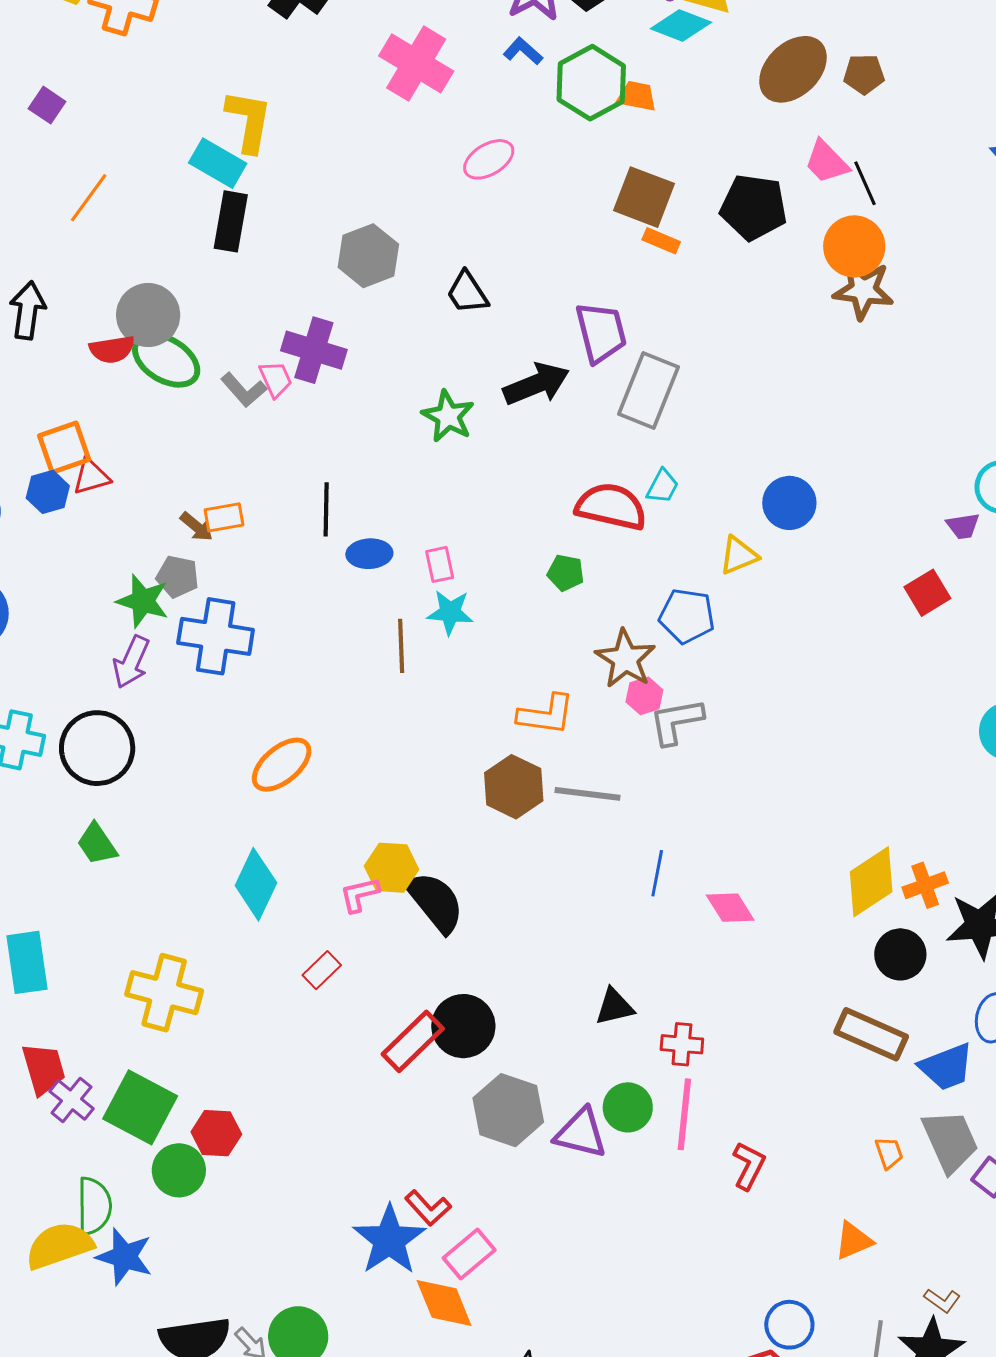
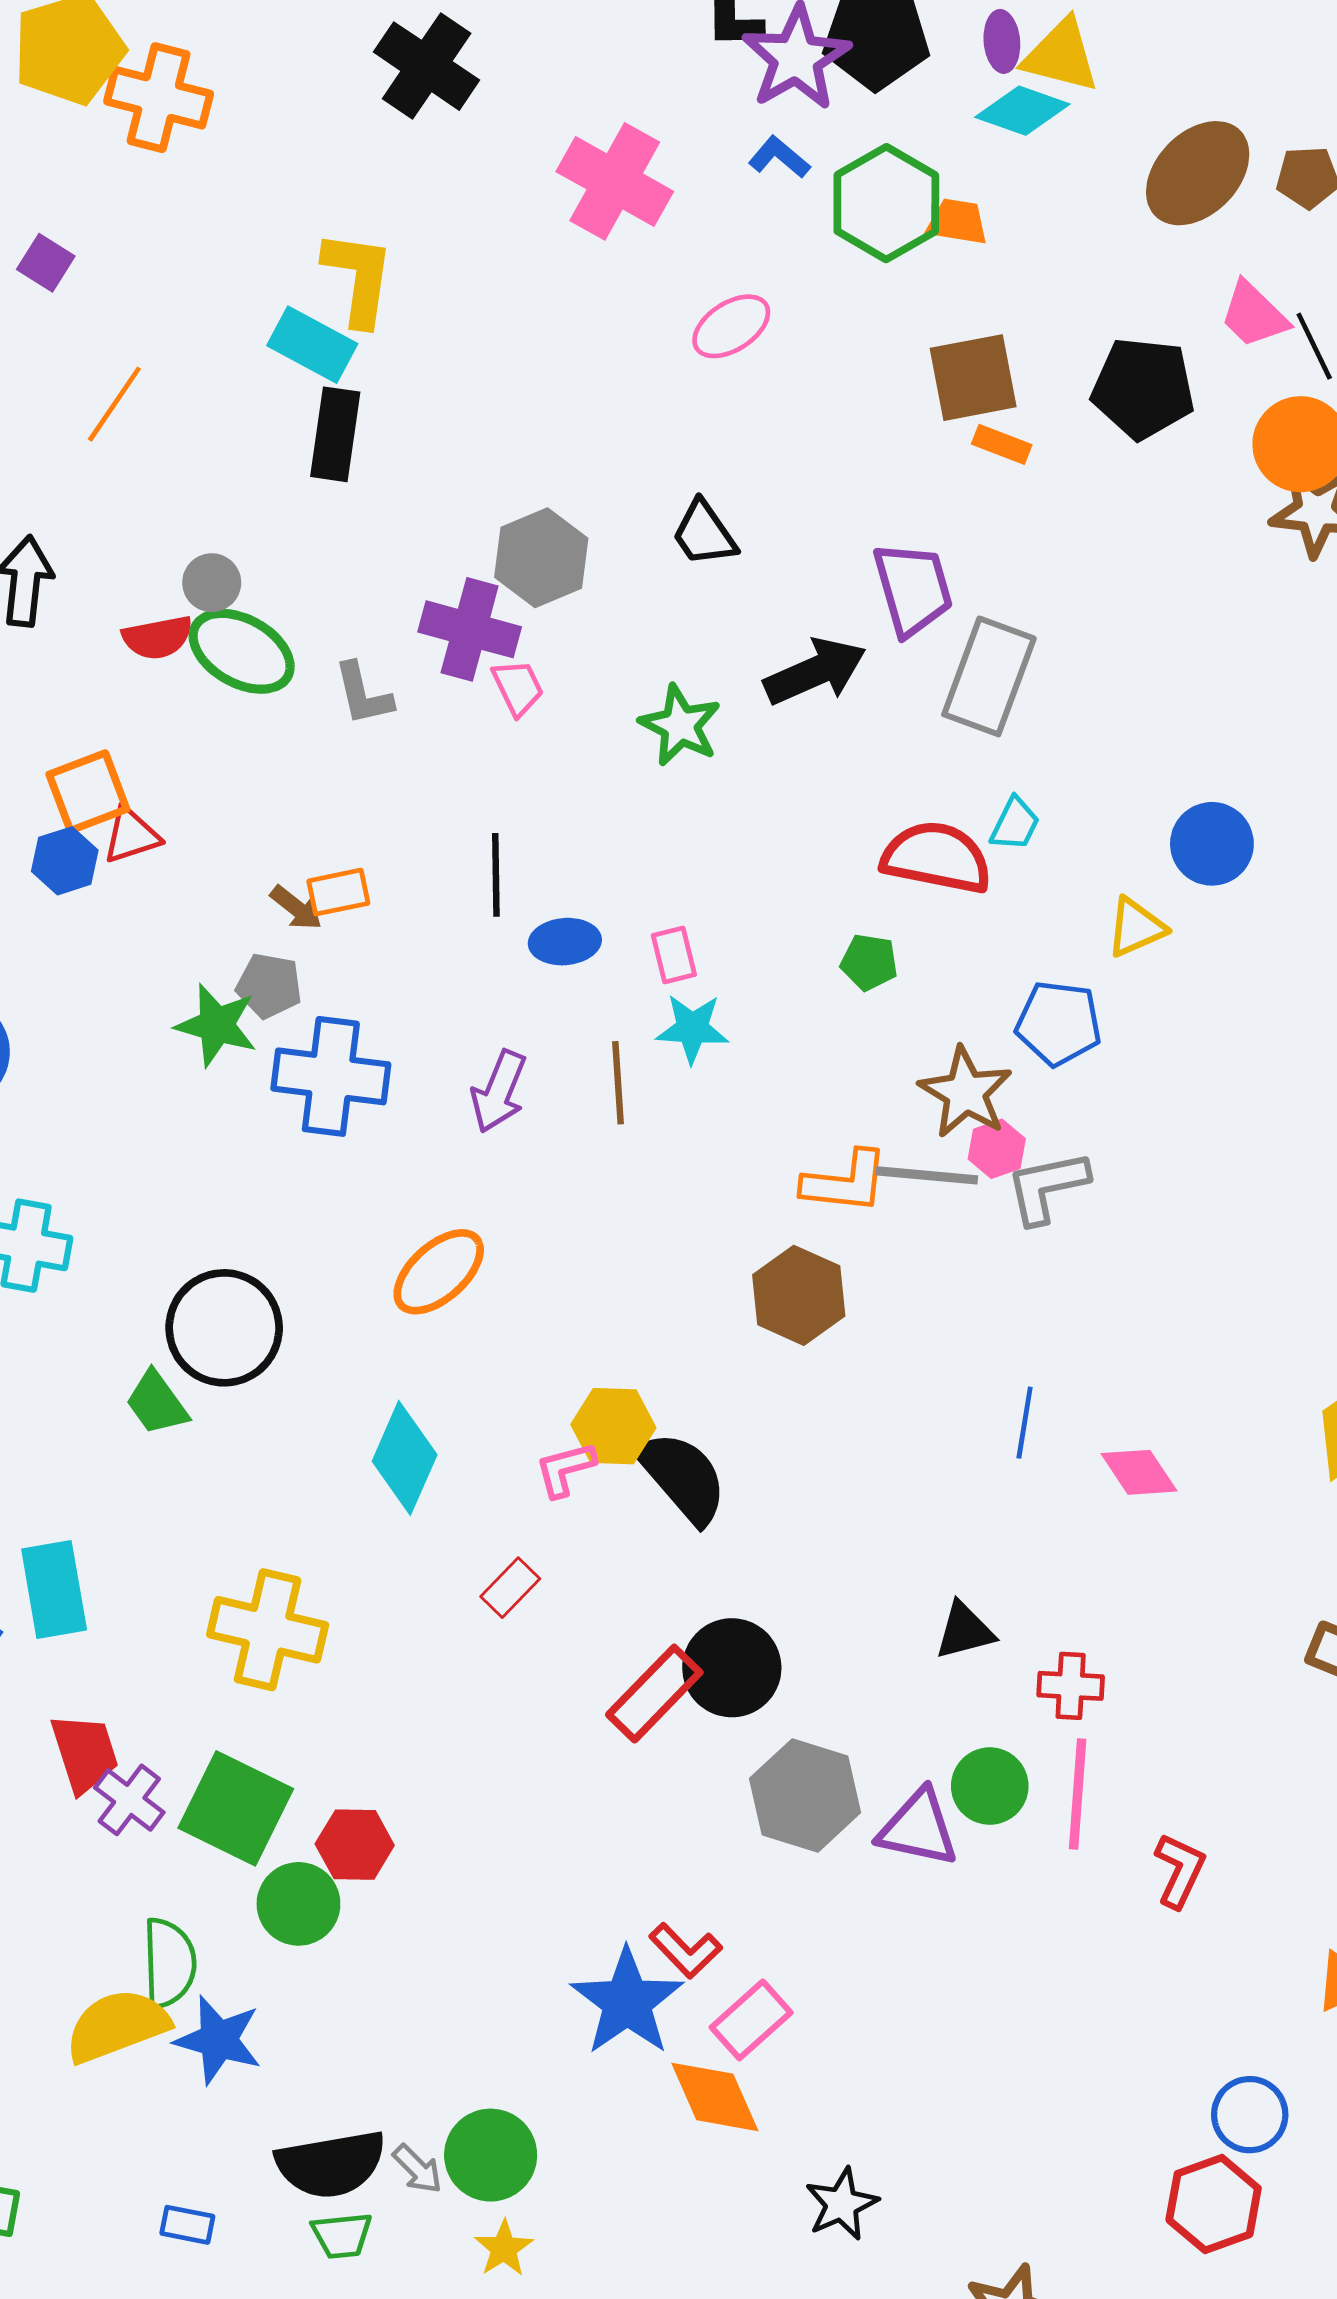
brown square: (644, 197) -> (973, 378), turned -30
gray hexagon: (368, 256) -> (541, 558), moved
gray circle: (148, 315) -> (212, 583), size x0.6
pink trapezoid: (276, 379) -> (518, 688), moved
gray L-shape: (244, 390) -> (363, 694), turned 30
purple arrow: (131, 662) -> (499, 1092), moved
black circle: (97, 748) -> (224, 1328), moved
gray line: (587, 794) -> (927, 1175), moved

